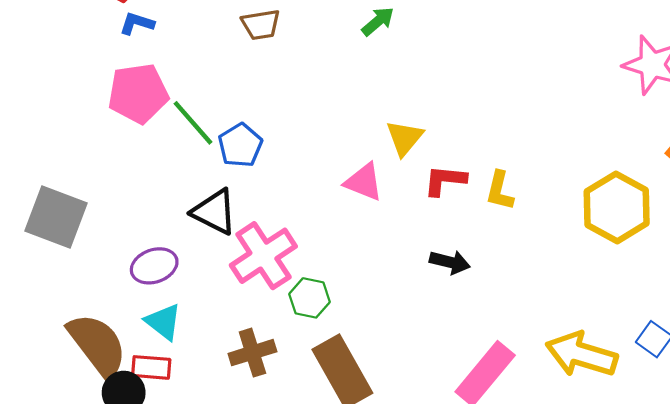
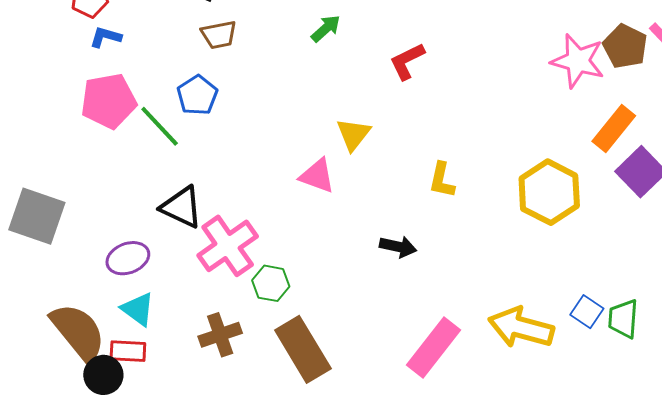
blue pentagon: (240, 145) -> (197, 95), moved
red L-shape: (445, 180) -> (407, 61), moved, turned -30

